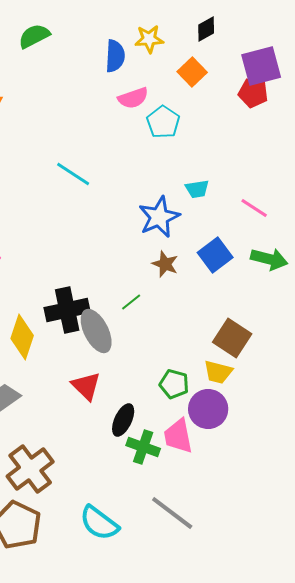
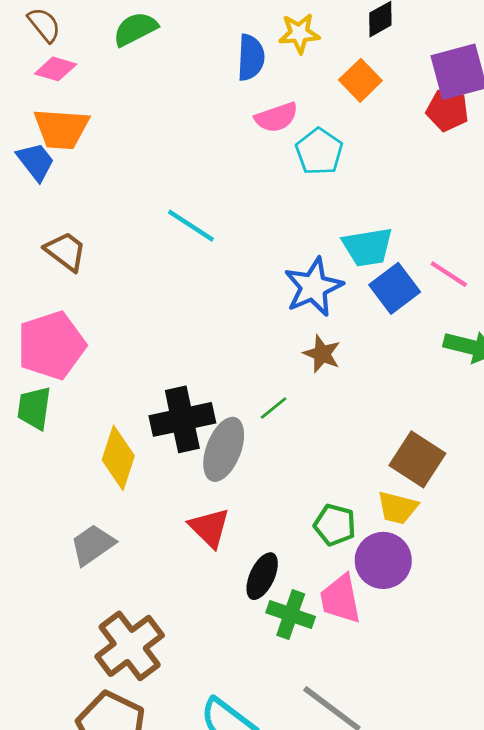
cyan trapezoid: (197, 189) -> (368, 247), size x1.5
blue square: (215, 255) -> (395, 288), moved
gray ellipse: (96, 331) -> (224, 449), turned 48

